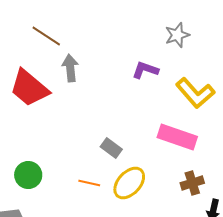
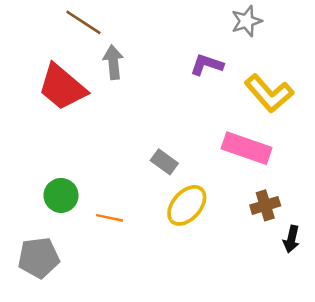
orange line: (89, 183) -> (110, 218), moved

